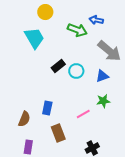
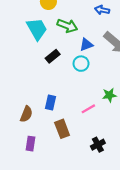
green arrow: (77, 30) -> (67, 26), moved
black rectangle: (58, 66) -> (53, 56), moved
blue triangle: (102, 76) -> (86, 45), moved

